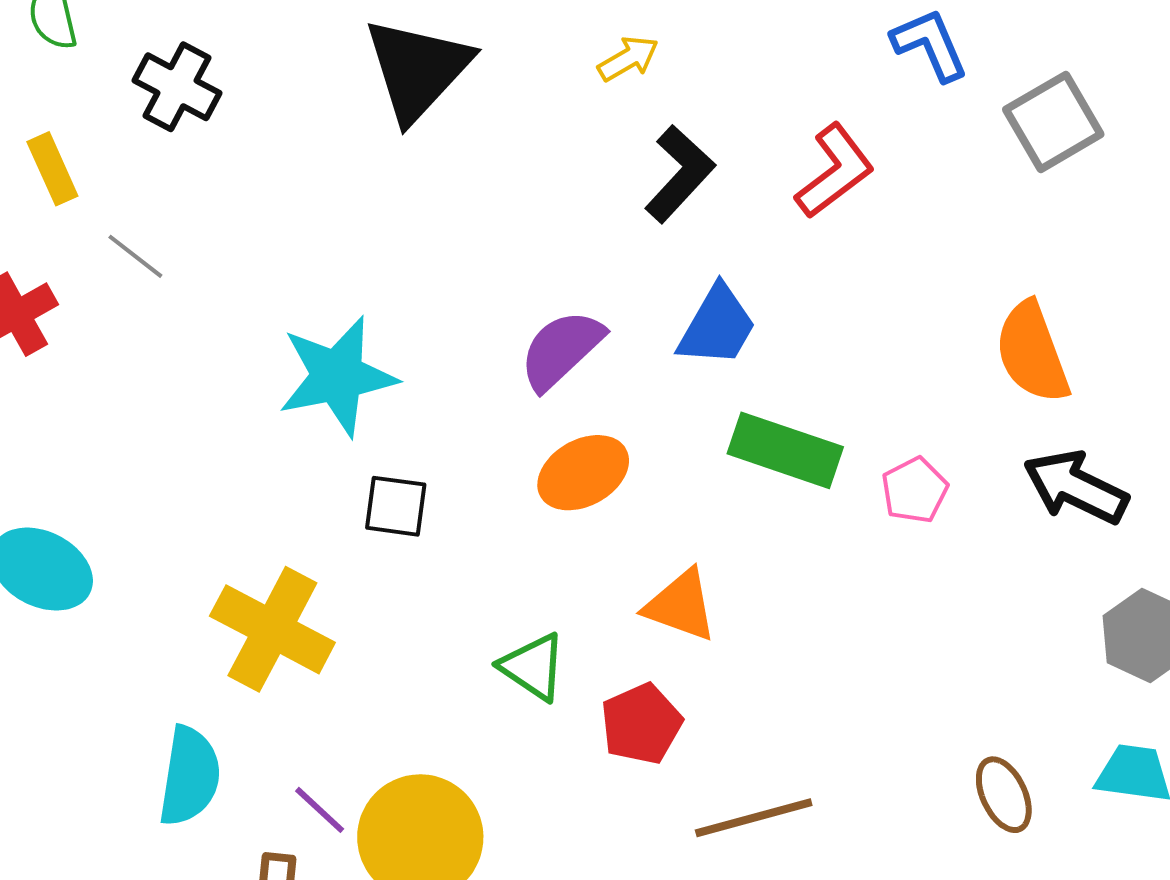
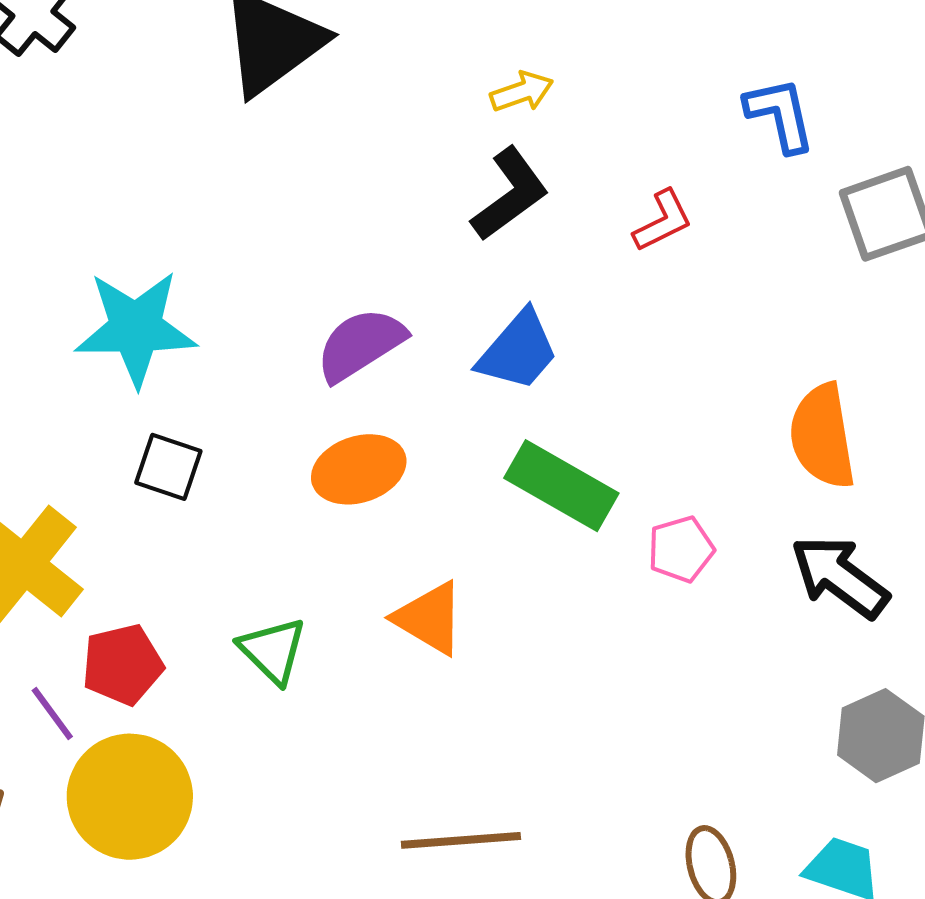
yellow arrow: (628, 59) -> (522, 92), moved
red L-shape: (835, 171) -> (663, 221), size x0.7
red pentagon: (641, 724) -> (122, 664), moved
purple line: (320, 810) -> (52, 713), moved

